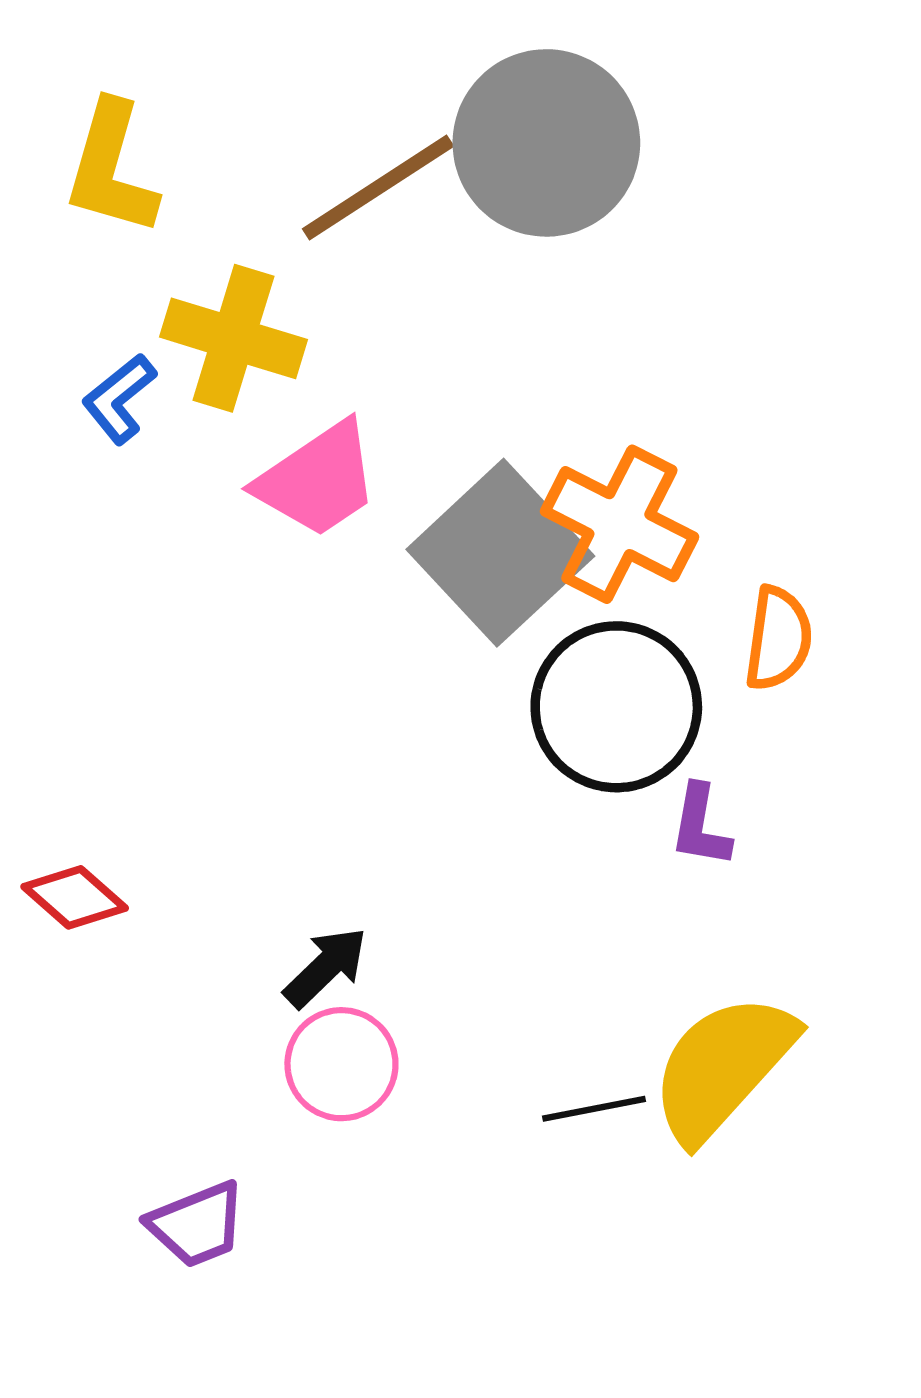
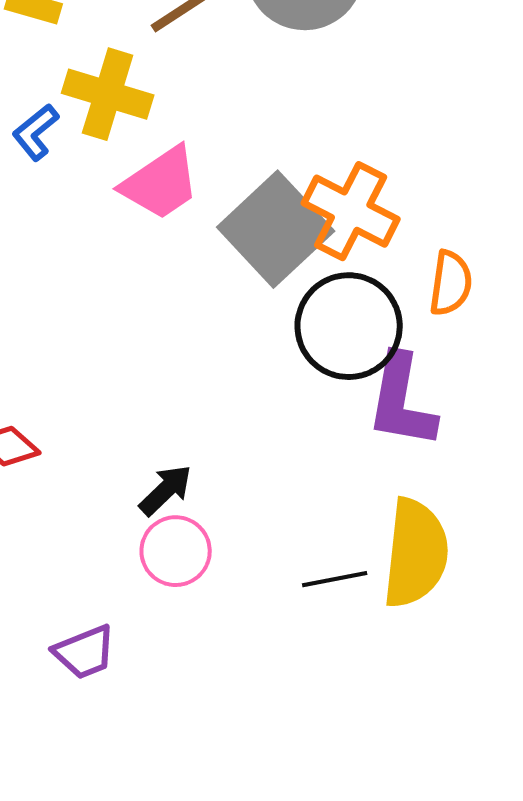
purple L-shape: (700, 826) -> (402, 401), size x1.8
yellow semicircle: (723, 1067) -> (416, 553), turned 144

